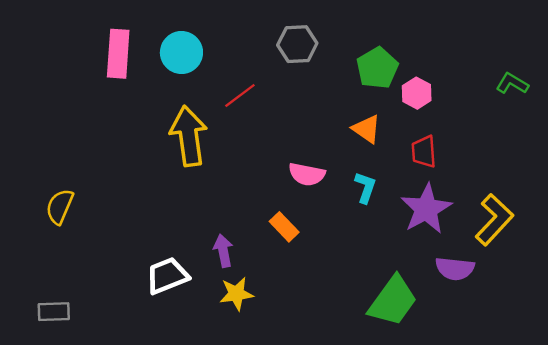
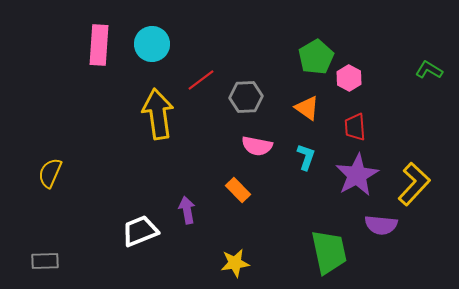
gray hexagon: (297, 44) -> (246, 97), moved
yellow star: (236, 294) -> (235, 263), moved
green trapezoid: (393, 301) -> (329, 252), turned -48

